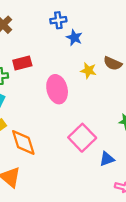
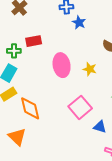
yellow star: (88, 71) -> (90, 69), moved
blue triangle: (107, 159) -> (100, 127), turned 32

